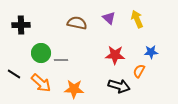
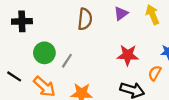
purple triangle: (109, 18) -> (121, 13), turned 40
brown semicircle: (77, 23) -> (85, 19), turned 84
gray line: (61, 60) -> (67, 61), turned -56

